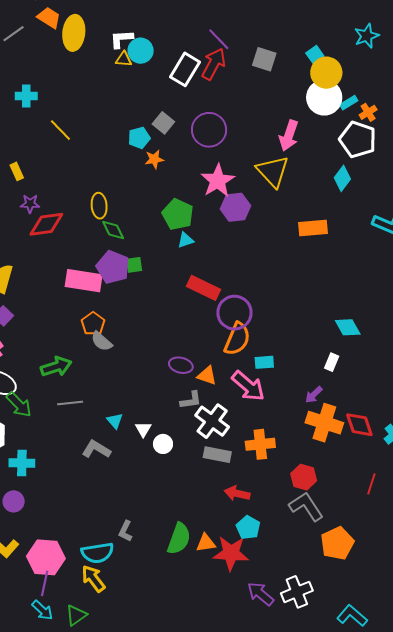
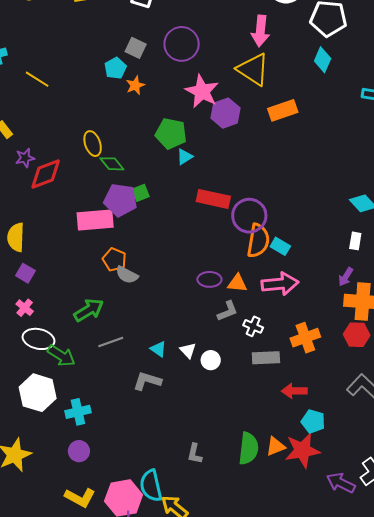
orange rectangle: (313, 228) -> (283, 110), moved
cyan rectangle: (264, 362) -> (280, 246), moved, turned 48
pink arrow: (248, 386) -> (280, 284), turned -33
white cross: (212, 421) -> (253, 326), size x0.6
red hexagon: (304, 477) -> (357, 335), moved
cyan semicircle: (97, 553) -> (151, 486), moved, turned 100

